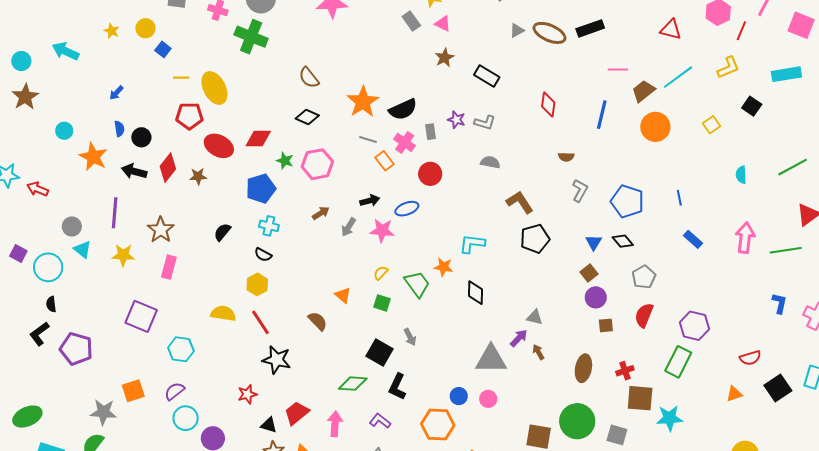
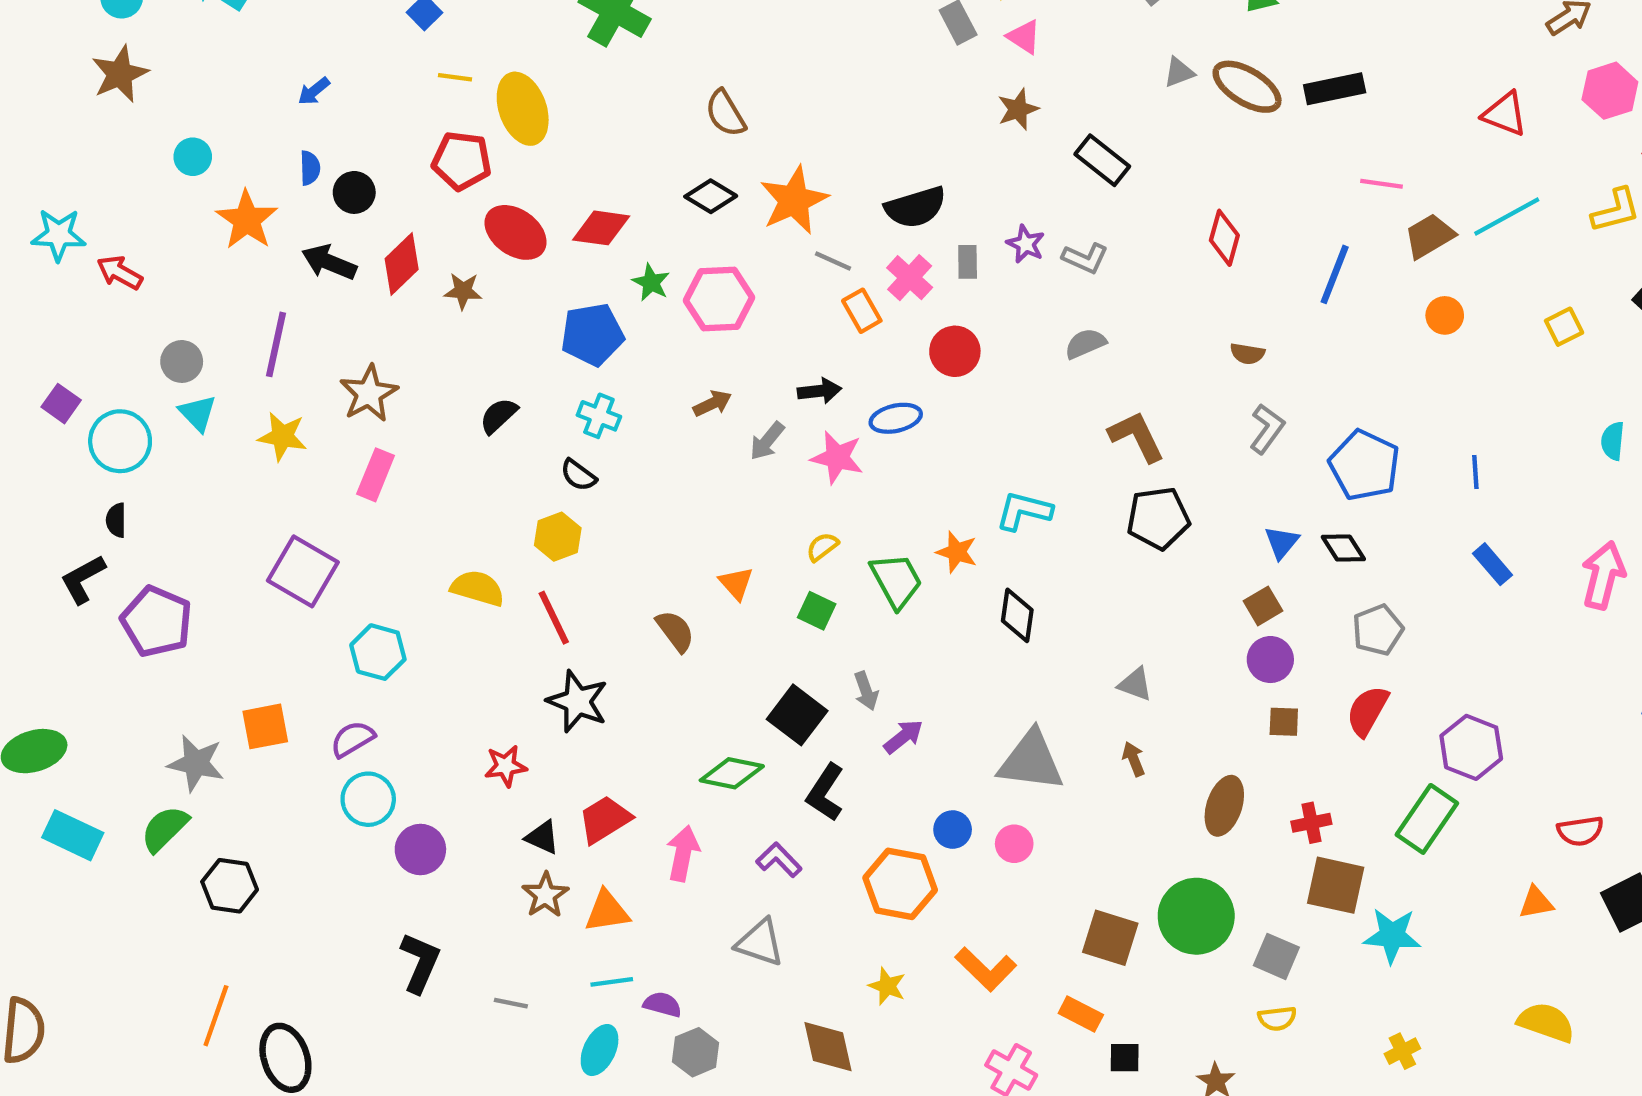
orange star: (363, 102) -> (794, 200), moved
orange circle: (655, 127) -> (1445, 315), size x0.6
gray semicircle: (490, 162) -> (1085, 344), turned -42
purple arrow: (519, 338) -> (903, 737), moved

